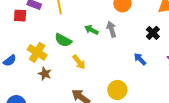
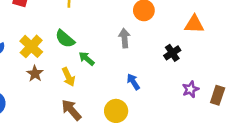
green arrow: (91, 30) -> (87, 59), moved
blue arrow: (140, 59) -> (133, 82), moved
yellow arrow: (79, 62) -> (68, 77), moved

